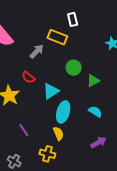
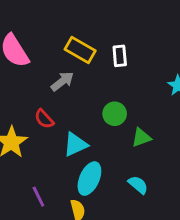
white rectangle: (73, 19) -> (120, 56), moved
yellow rectangle: (57, 37) -> (80, 50), moved
purple line: (24, 130) -> (38, 197), moved

